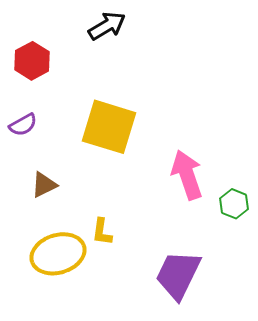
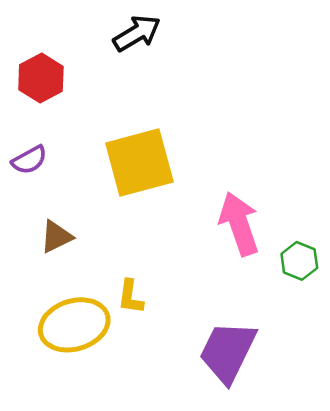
yellow square: (109, 127) -> (139, 162), turned -32

